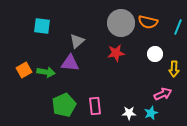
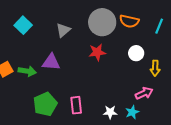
cyan square: (42, 26) -> (23, 25), turned 36
gray triangle: (77, 41) -> (63, 30), moved

